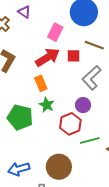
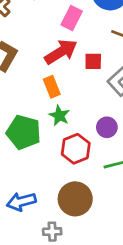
red square: (74, 56) -> (93, 61), moved
purple circle: (83, 105) -> (107, 127), moved
red hexagon: (70, 124) -> (76, 149), moved

